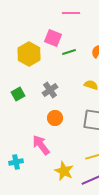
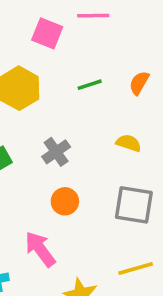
pink square: (53, 38) -> (47, 33), moved

